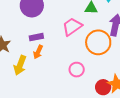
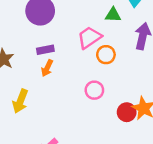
orange circle: (98, 42) -> (106, 55), moved, size x0.6
yellow arrow: (20, 65) -> (20, 101), moved

